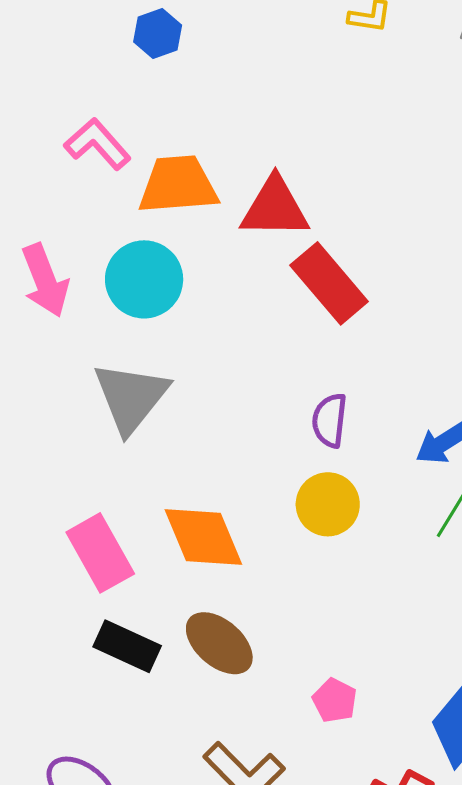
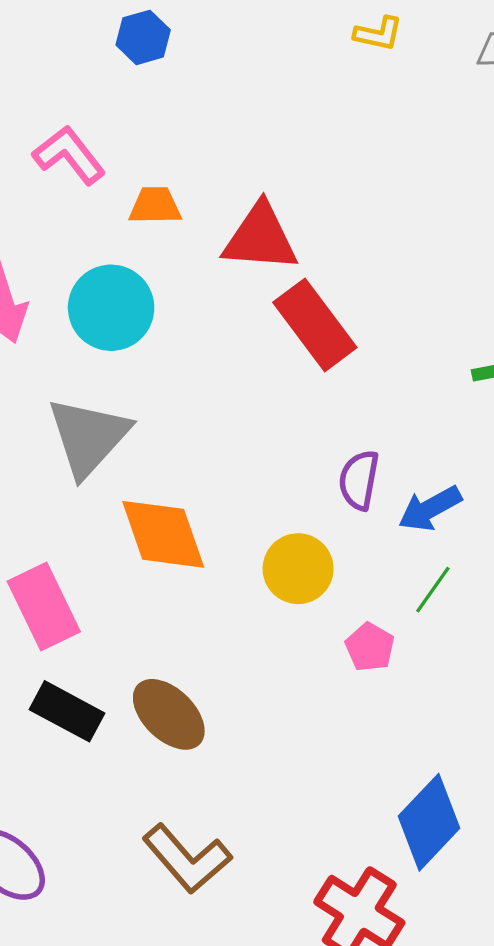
orange trapezoid: (178, 185) -> (155, 206), size x0.6
purple semicircle: (330, 420) -> (359, 480), moved
orange diamond: (203, 537) -> (163, 534), moved
pink pentagon: (335, 700) -> (370, 647), moved

